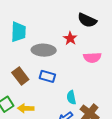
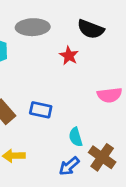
gray ellipse: (44, 50) -> (33, 27), moved
pink semicircle: (92, 57) -> (110, 95), moved

